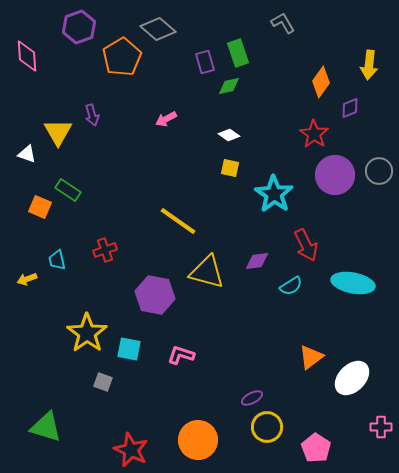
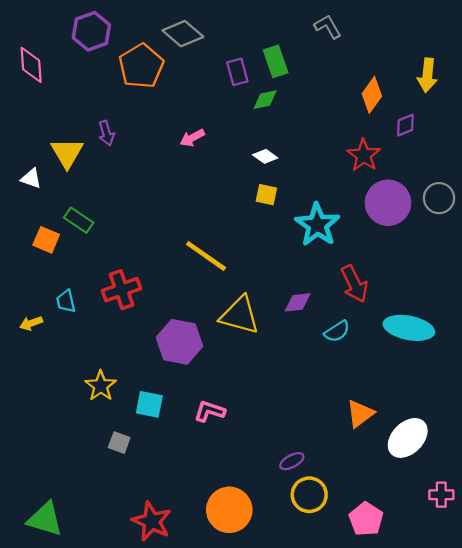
red cross: (105, 250) -> (122, 290), size x1.4
yellow star: (87, 333) -> (101, 386), size x0.7
green triangle: (46, 427) -> (45, 519), moved

